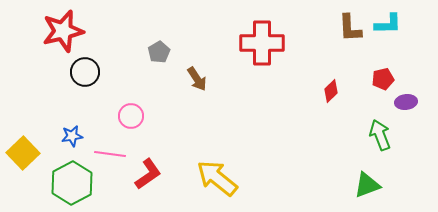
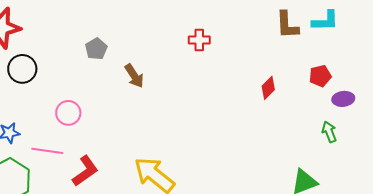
red cross: (262, 43) -> (199, 40), size x0.5
green arrow: (380, 135) -> (329, 132), moved, size x0.7

